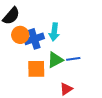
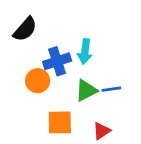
orange circle: (20, 35) -> (38, 81), moved
orange square: (36, 69) -> (60, 122), moved

